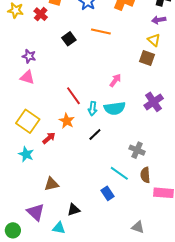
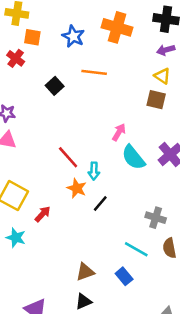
cyan semicircle: (115, 108) -> (133, 157), moved, turned 65
orange star: (67, 121) -> (77, 188), moved
brown triangle: (51, 184) -> (85, 272), moved

